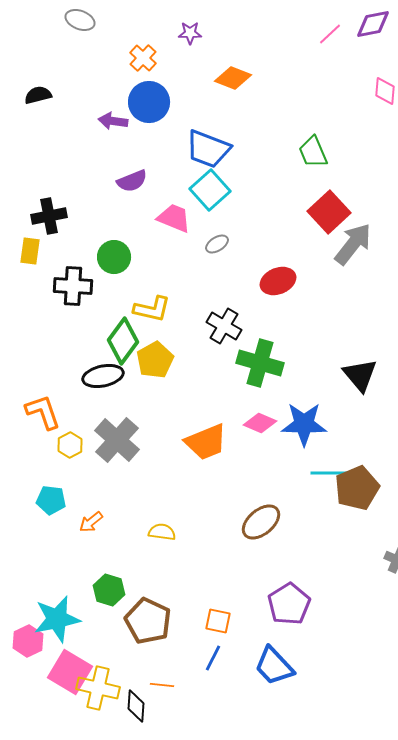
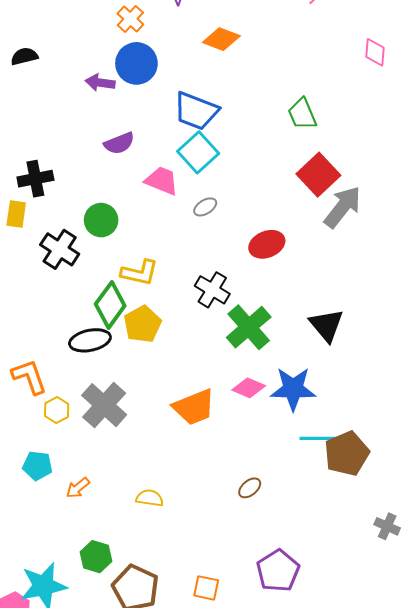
black cross: (73, 286) -> (60, 249), turned 30
green cross: (260, 363) -> (249, 327), turned 33
black triangle: (360, 375) -> (326, 325), moved
brown ellipse: (261, 522) -> (250, 488), size x0.6

